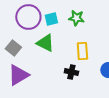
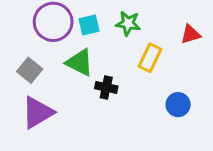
yellow rectangle: (82, 51) -> (150, 58), moved, turned 30
black cross: (71, 72) -> (106, 87), moved

